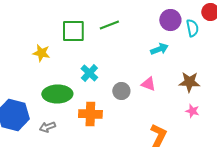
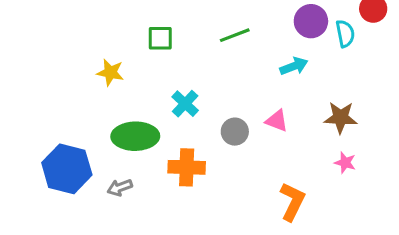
green line: (109, 25) -> (235, 35), moved
green square: (73, 31) -> (160, 38), size x0.7

